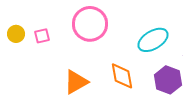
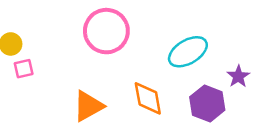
pink square: (42, 36) -> (24, 69), moved

